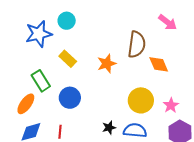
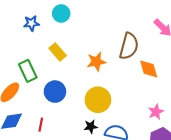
blue star: (39, 34) -> (31, 23), size x0.6
yellow circle: (141, 100) -> (98, 100), moved

